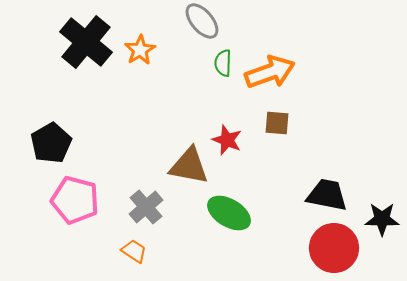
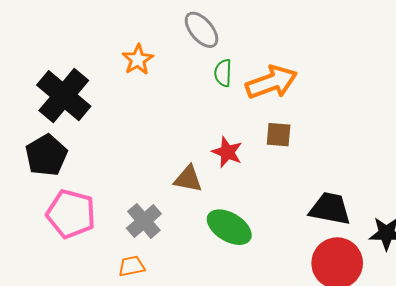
black cross: (86, 42) -> (64, 96), moved
brown triangle: (189, 166) -> (188, 179), size x0.7
orange trapezoid: (134, 251) -> (132, 266), turned -44

